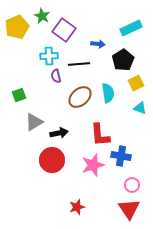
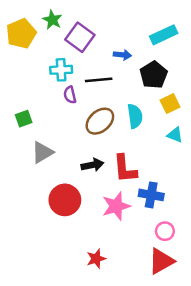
black arrow: (59, 133) -> (92, 165), moved
red triangle: (129, 209) -> (161, 261), turned 35

